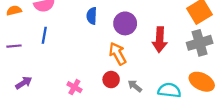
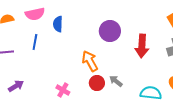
blue semicircle: (92, 16) -> (58, 24), moved
orange arrow: (118, 54) -> (90, 61), moved
gray arrow: (135, 86) -> (116, 81), moved

